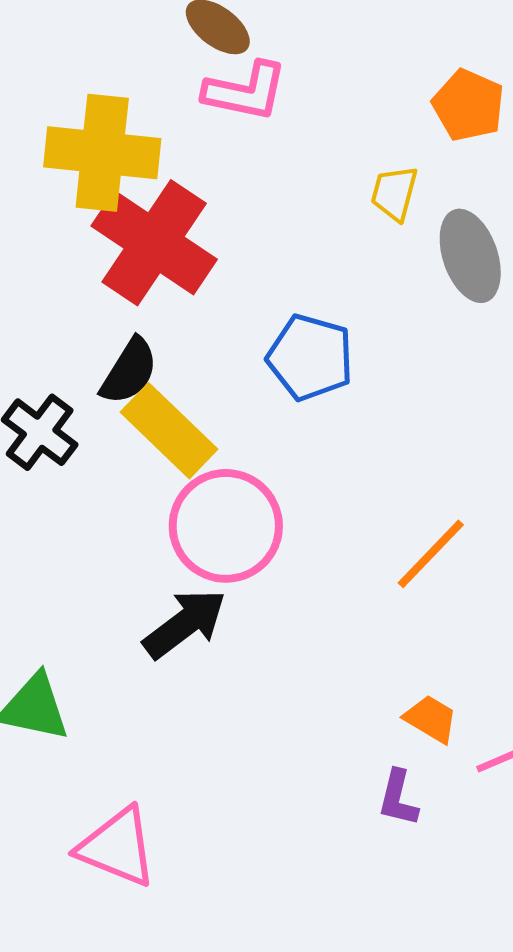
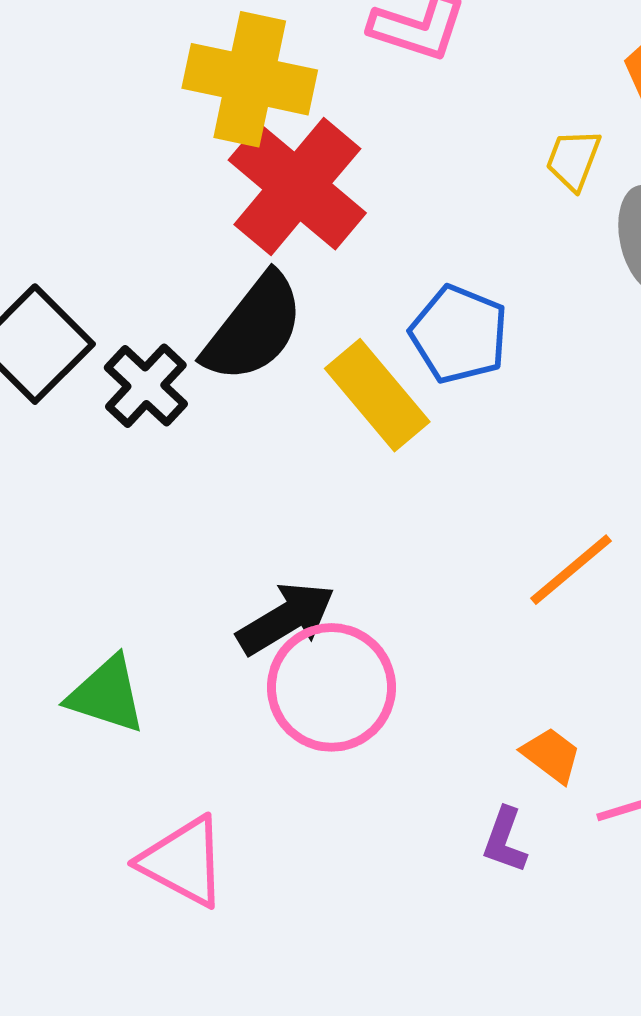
black semicircle: (129, 371) -> (254, 328), size x1.5
yellow rectangle: (169, 431) -> (377, 395), moved
pink circle: (226, 526) -> (331, 687), moved

